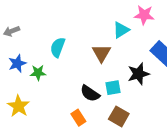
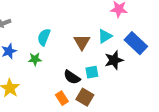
cyan triangle: (121, 30) -> (105, 36), moved
green star: (38, 73) -> (35, 59), moved
brown square: (119, 116) -> (85, 97), moved

